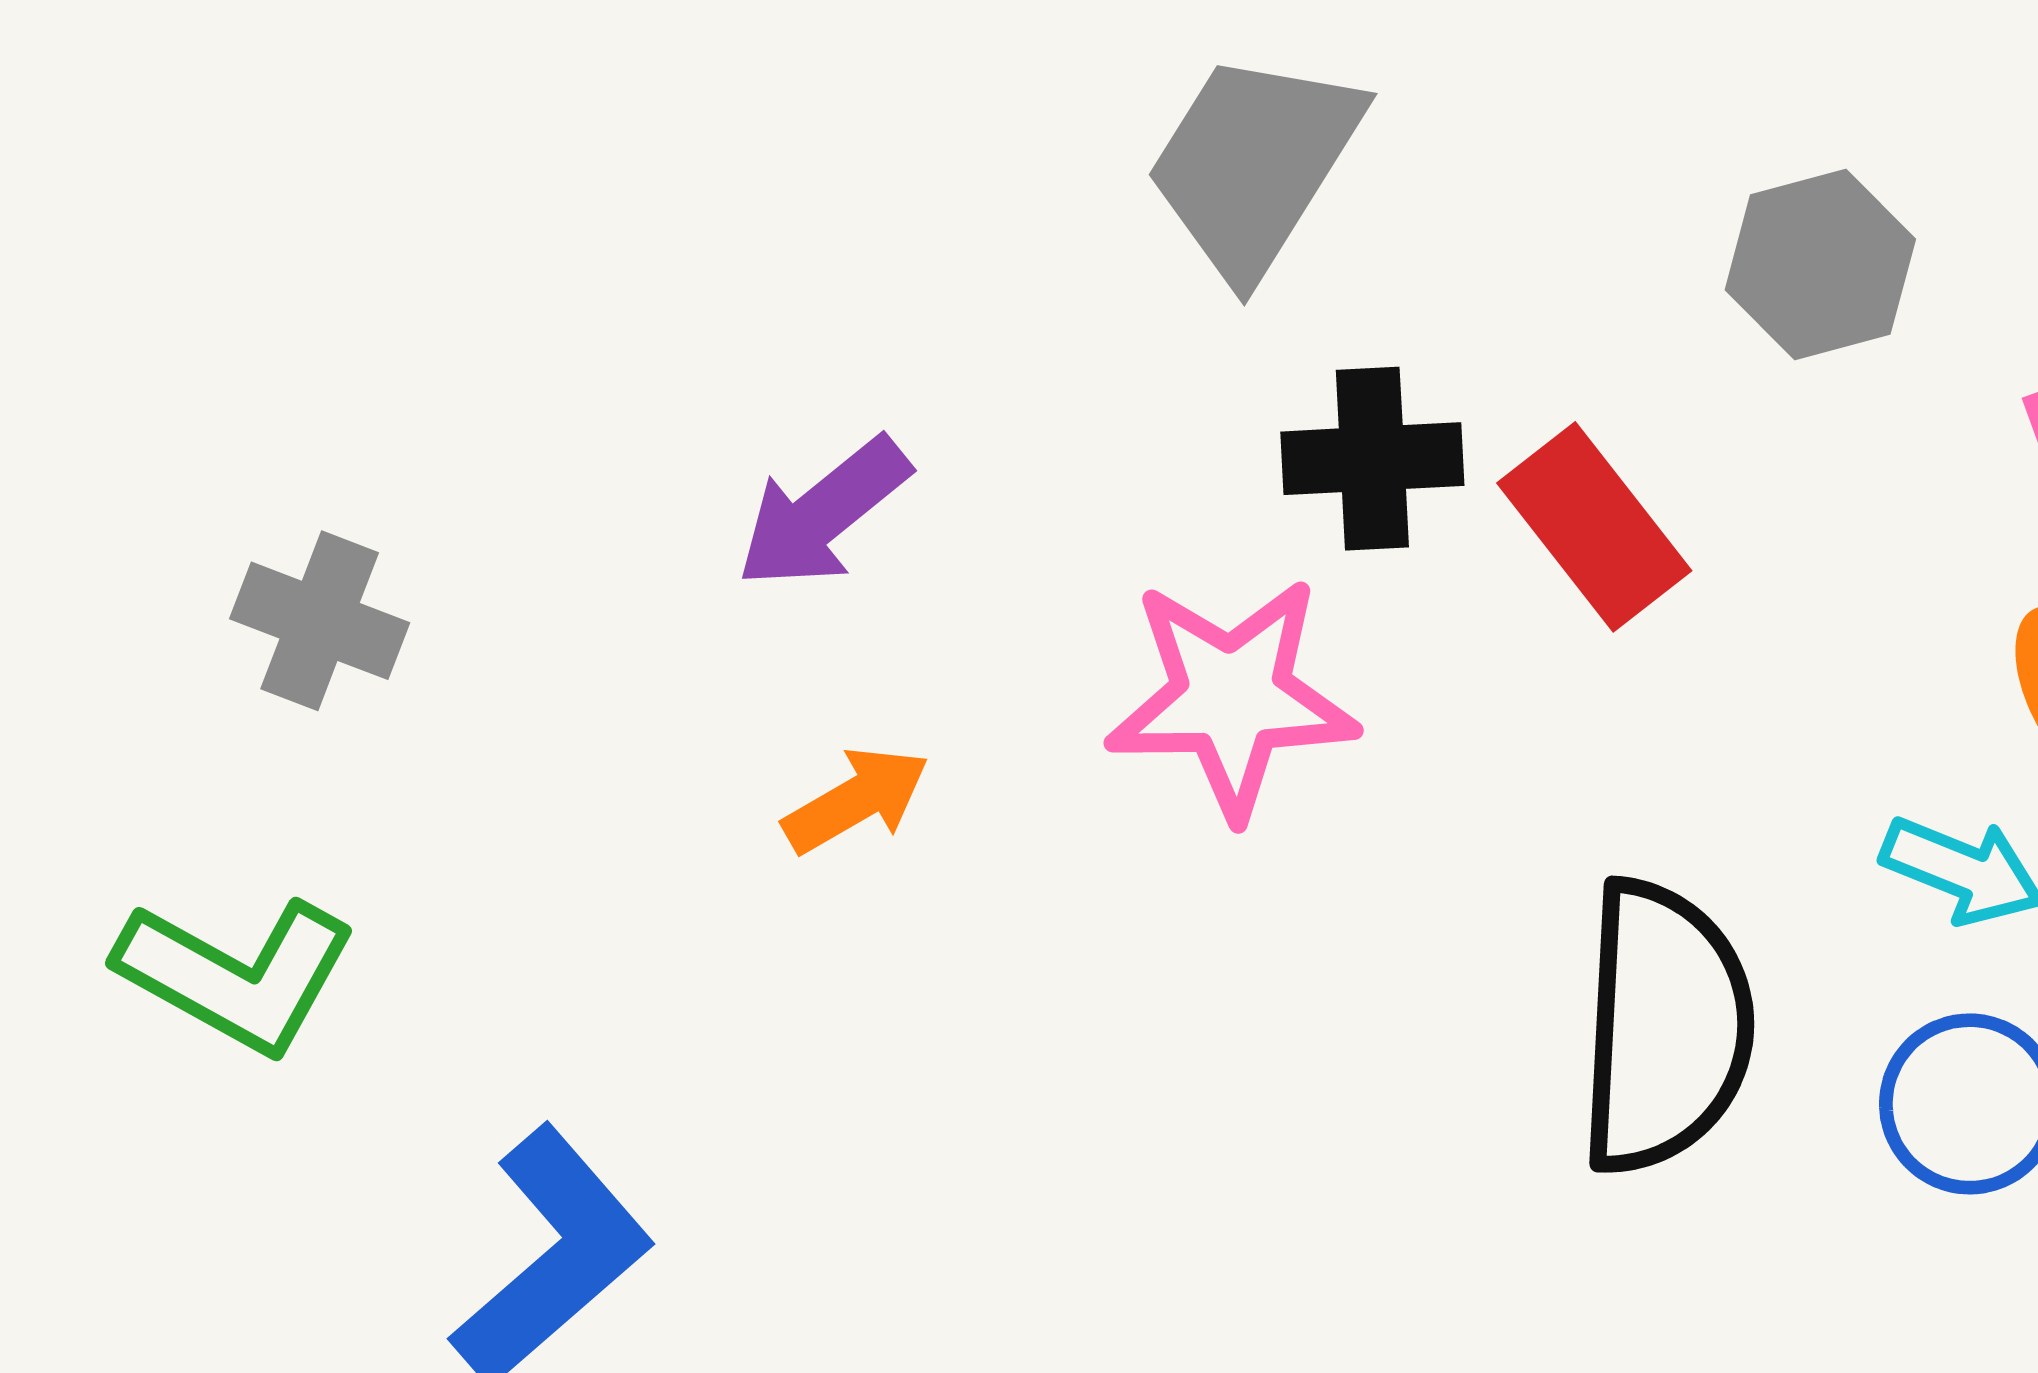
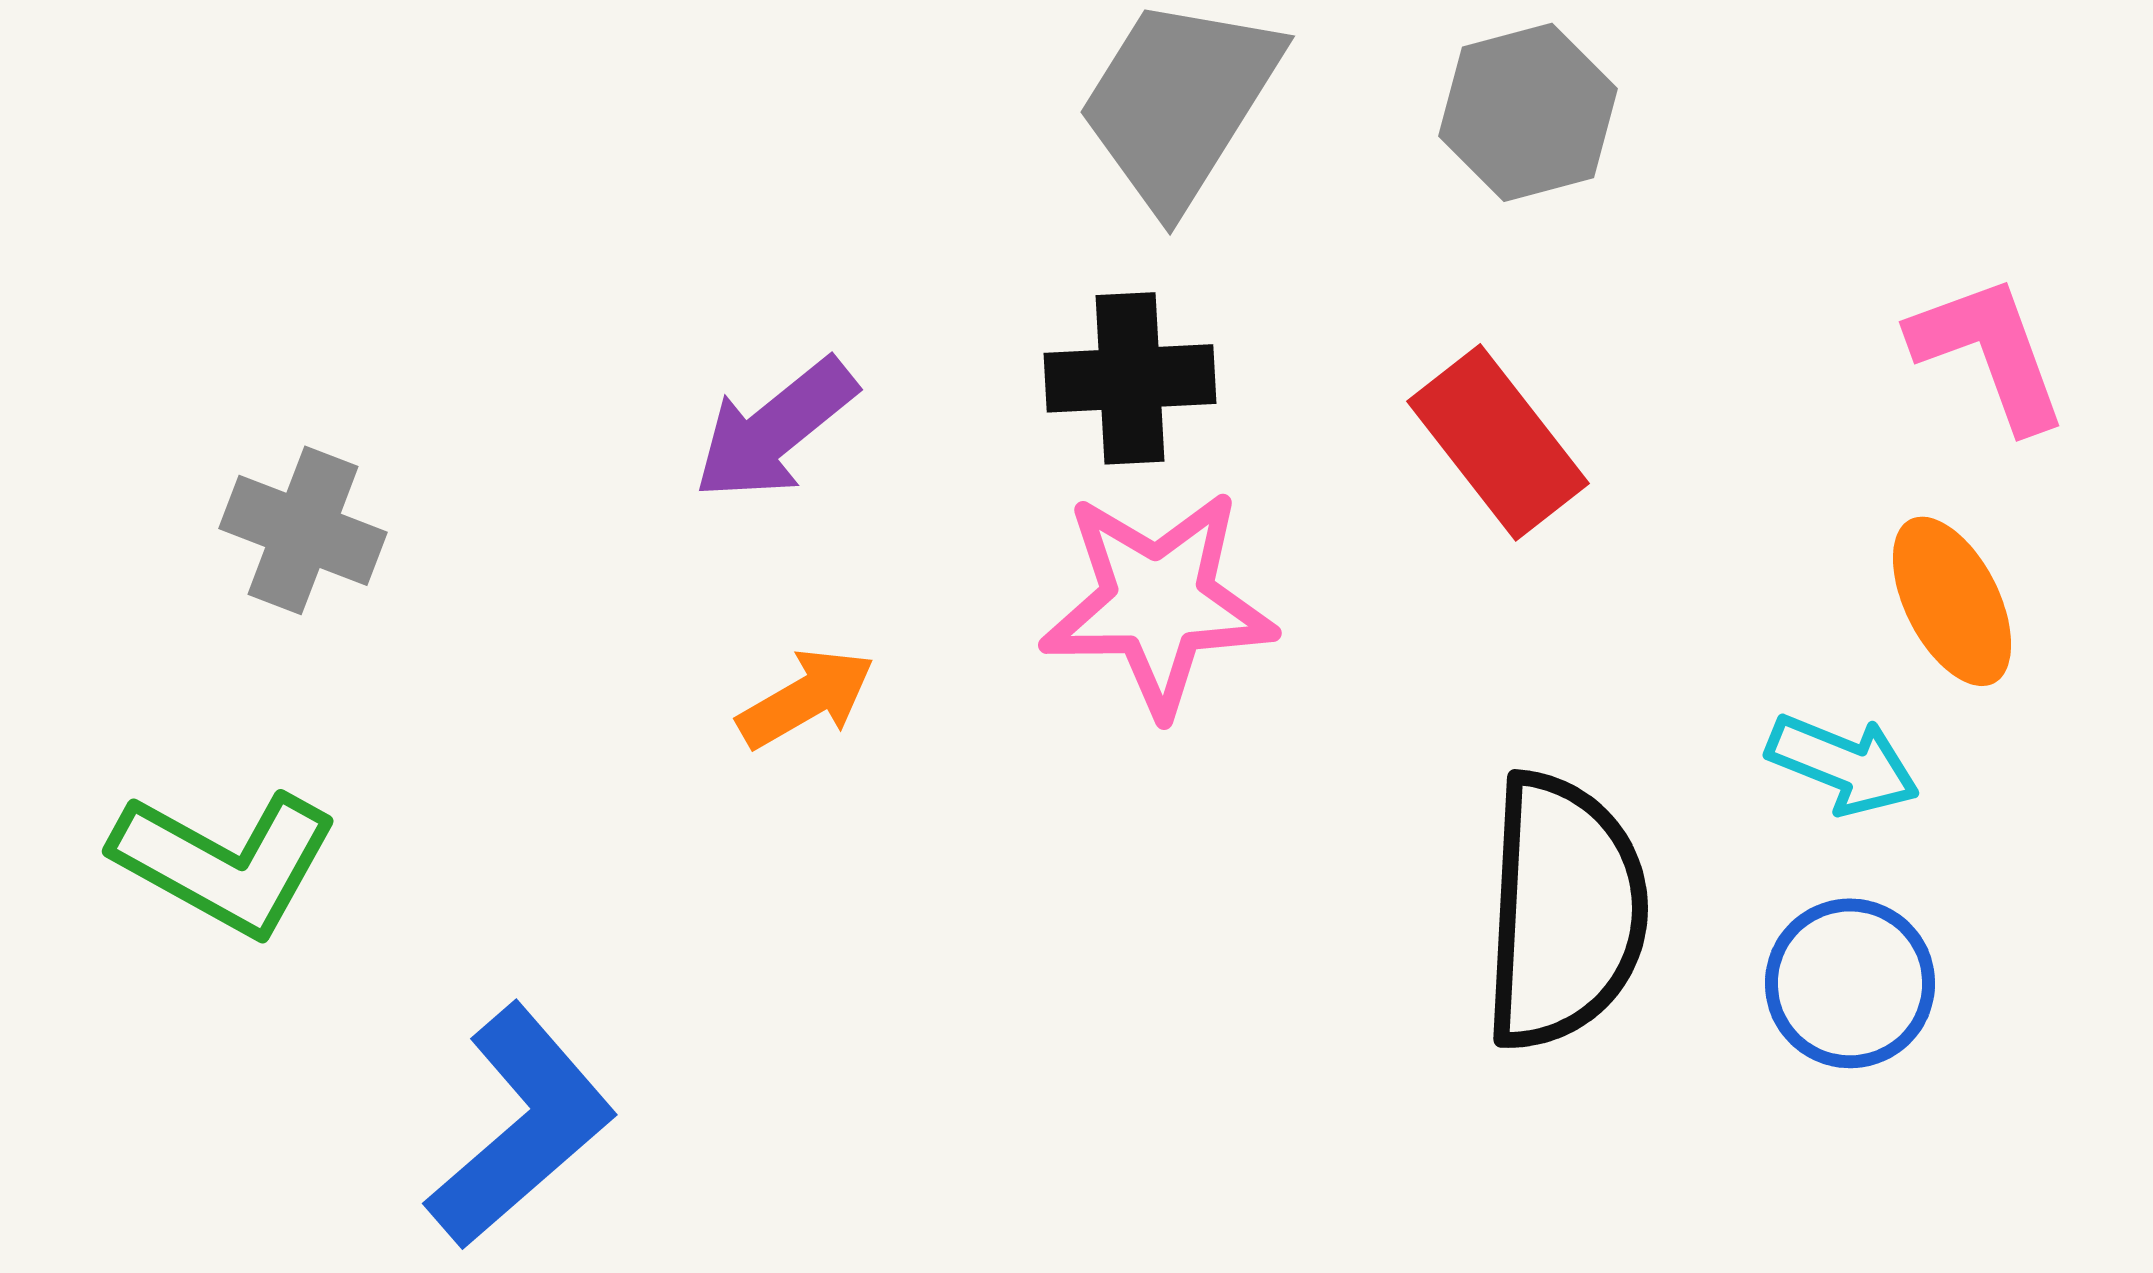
gray hexagon: (1820, 265) -> (1528, 112), moved
black cross: (1372, 459) -> (1130, 378), moved

